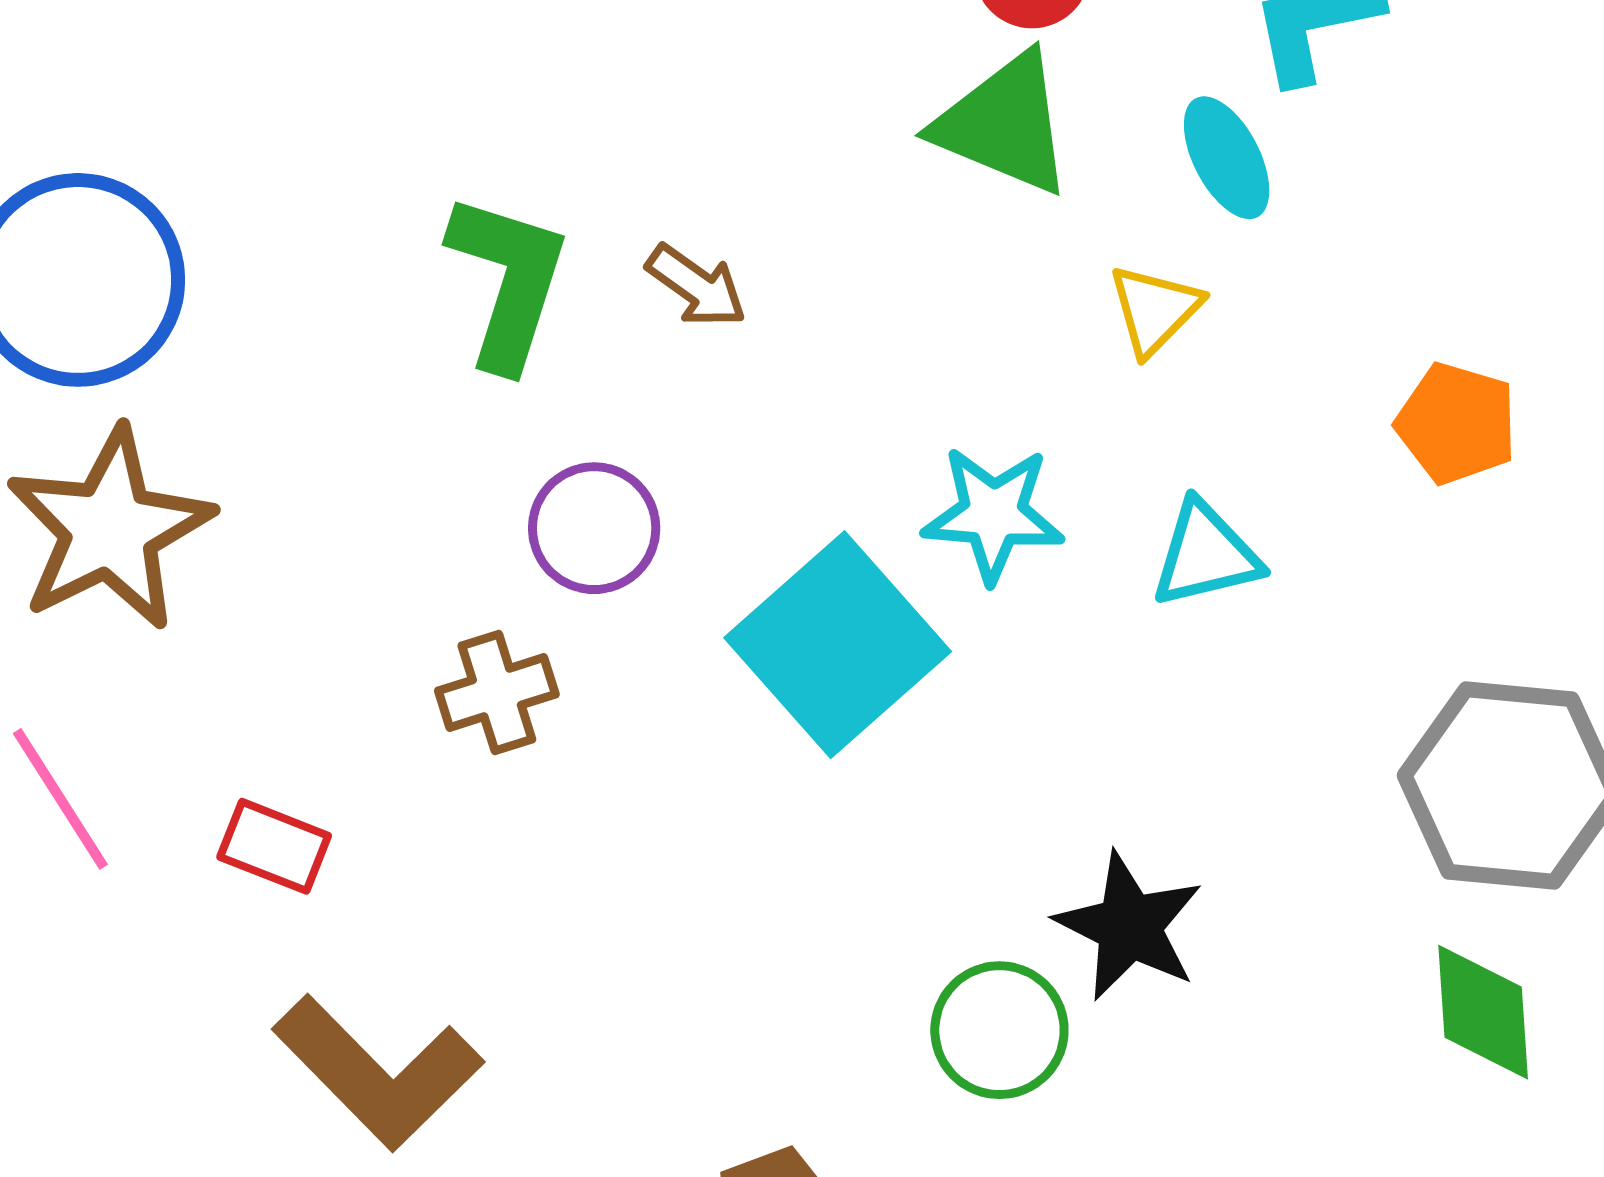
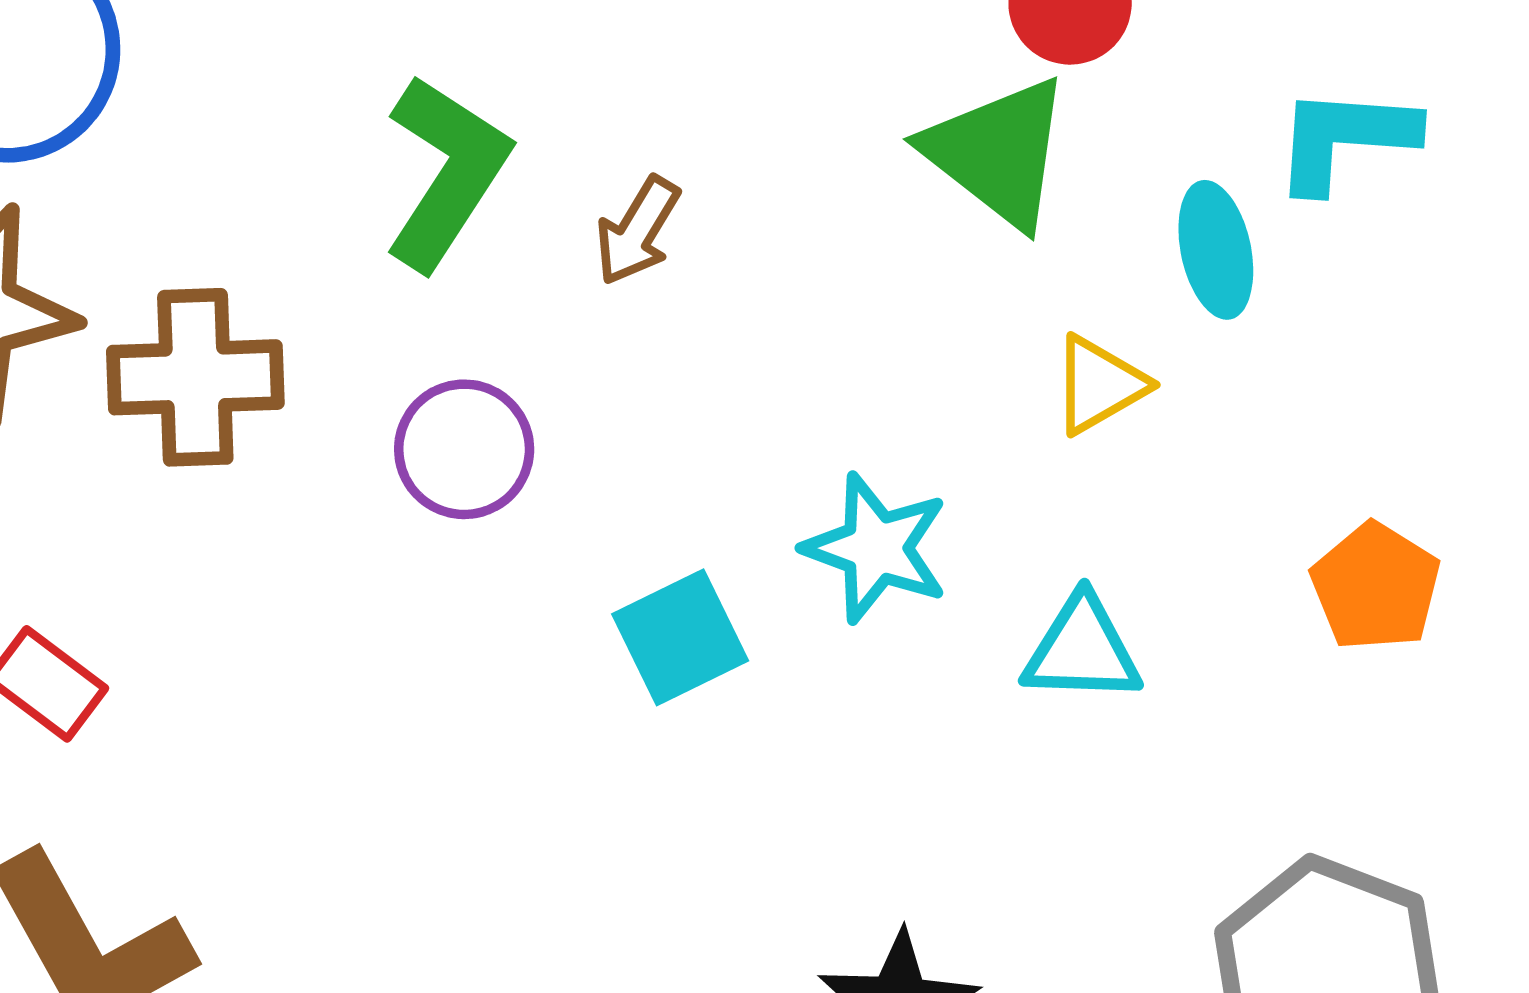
brown arrow: (696, 286) -> (638, 231), turned 70
cyan square: (838, 645) -> (680, 637), size x0.6
brown cross: (497, 692) -> (195, 377), moved, size x1.4

